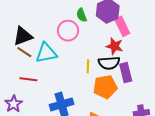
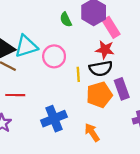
pink circle: (68, 31) -> (54, 56), moved
cyan triangle: (46, 53) -> (26, 46), moved
purple rectangle: (126, 73) -> (122, 89), moved

